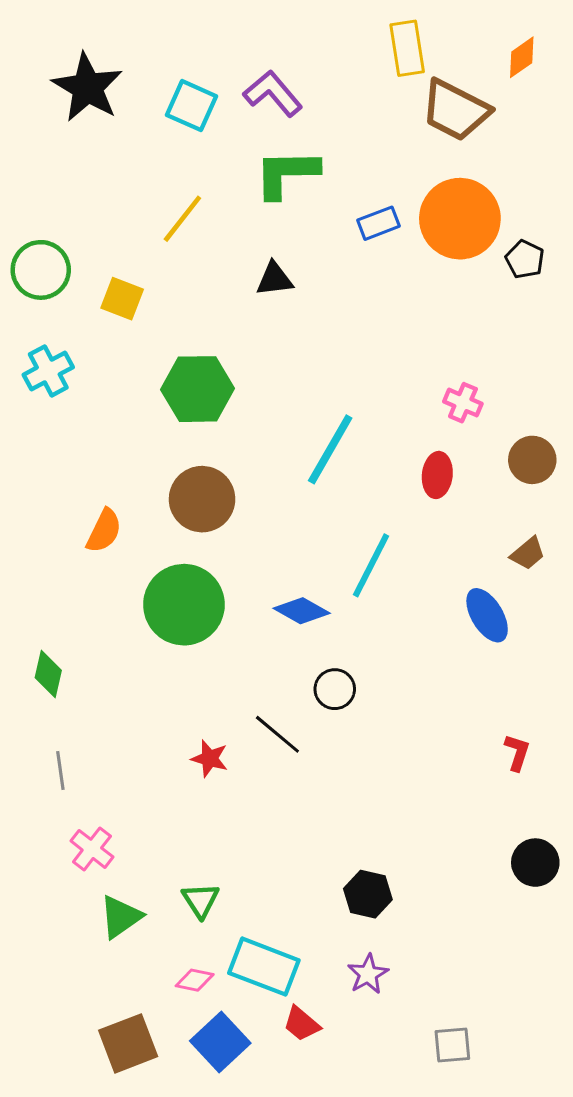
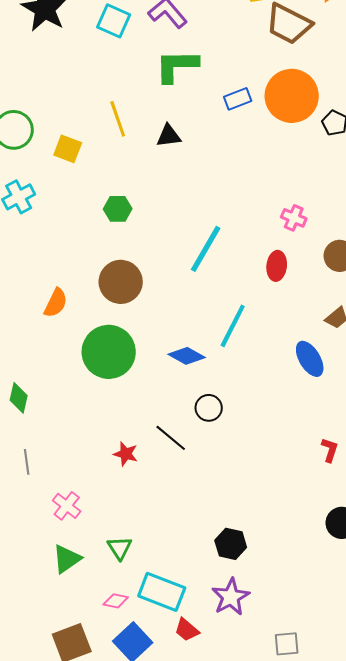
yellow line: (182, 219) -> (118, 119), moved, turned -57
green hexagon: (198, 389) -> (118, 209), size x0.6
pink cross: (92, 849) -> (67, 506), moved
purple star: (368, 974) -> (231, 597), size x1.4

